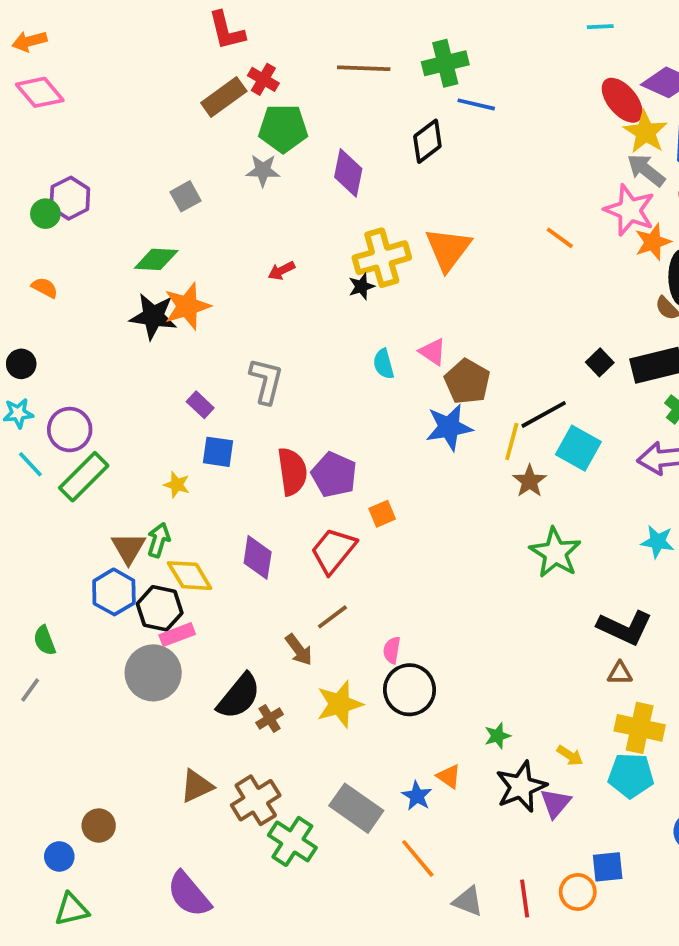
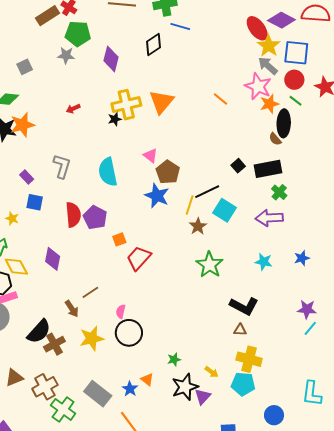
cyan semicircle: (384, 364) -> (108, 172), moved, size x1.8
blue star: (449, 427) -> (157, 196), turned 30
red trapezoid: (333, 551) -> (139, 258), moved
brown cross: (270, 718) -> (54, 344), size x1.5

